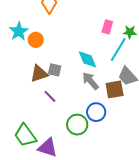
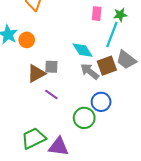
brown square: (115, 89) -> (107, 66), moved
green trapezoid: (25, 135) -> (34, 138), turned 110

